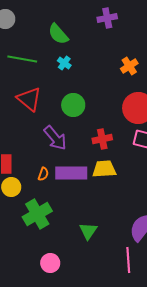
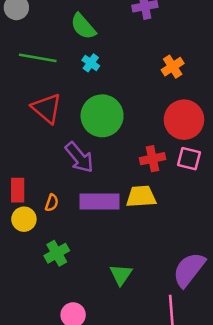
green circle: (73, 105) -> (102, 116), size x1.4
red cross: (102, 139) -> (152, 159), moved
orange semicircle: (43, 174) -> (52, 203), moved
green cross: (37, 214) -> (57, 253), size x0.7

